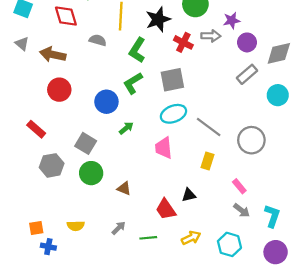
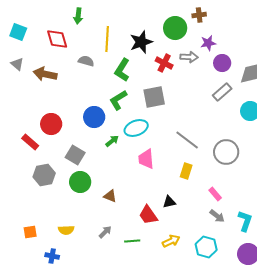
red circle: (59, 90) -> (51, 124), moved
cyan ellipse: (173, 114) -> (136, 128), moved
blue cross: (48, 247) -> (52, 256), moved

